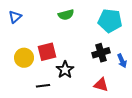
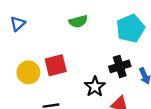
cyan pentagon: (110, 21) -> (130, 28), turned -30
black star: (65, 70) -> (95, 87), moved

